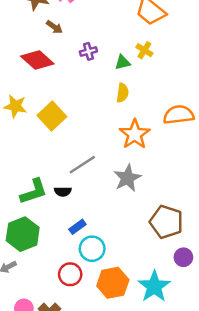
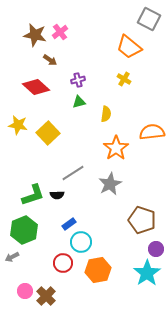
green triangle: (123, 62) -> (79, 102), moved
cyan star: (154, 286) -> (147, 273), moved

